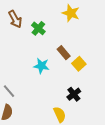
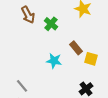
yellow square: (79, 64) -> (91, 59), turned -32

